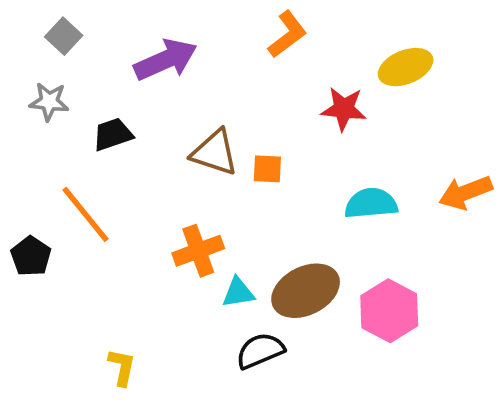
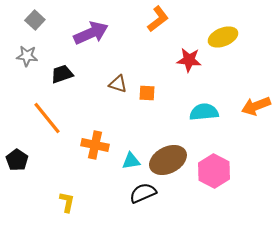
brown triangle: (215, 153) -> (118, 84), size x0.7
orange cross: (198, 251) -> (95, 145), moved, turned 32
black pentagon: (31, 256) -> (17, 160), moved

